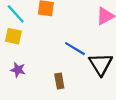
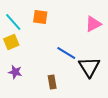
yellow square: (13, 36) -> (11, 42), turned -35

